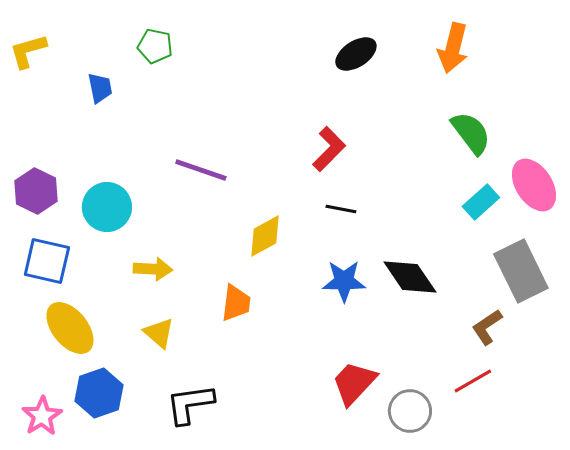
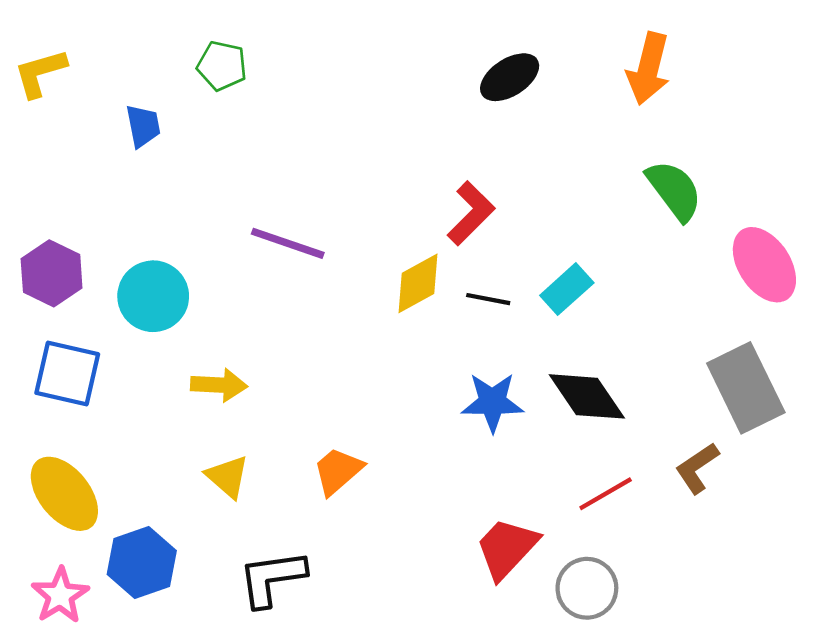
cyan rectangle: (481, 202) -> (567, 289), moved
yellow diamond: (265, 236) -> (418, 283), moved
orange trapezoid: (236, 303) -> (338, 471), moved, turned -138
yellow ellipse: (70, 328) -> (64, 494), moved
red line: (473, 381) -> (606, 494), moved

